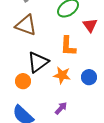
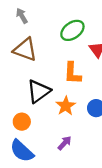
orange star: (62, 75) -> (66, 106), turned 30
orange circle: (23, 81) -> (22, 122), moved

